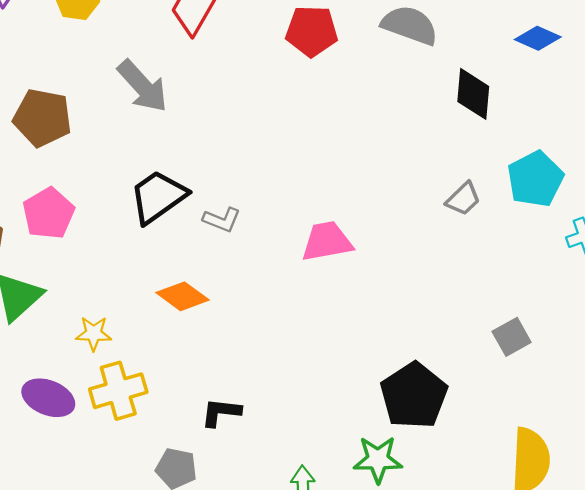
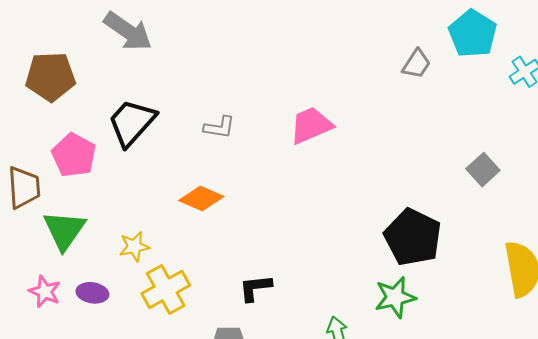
black trapezoid: (158, 197) -> (132, 123), moved
purple ellipse: (48, 398) -> (92, 293), moved, size x0.7

